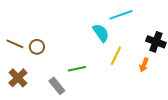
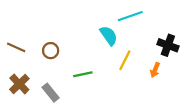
brown circle: (37, 47) -> (51, 51), moved
gray rectangle: (57, 86) -> (51, 93), moved

